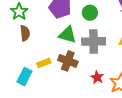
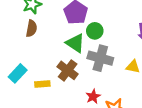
green circle: (90, 13) -> (95, 31), moved
yellow rectangle: (44, 63) -> (42, 84), moved

